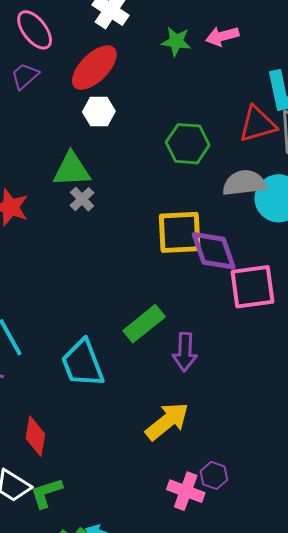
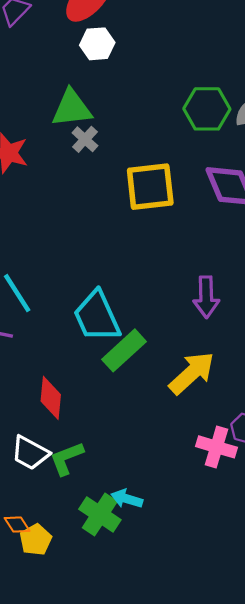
green hexagon: (188, 144) -> (207, 109), moved
yellow square: (180, 232) -> (150, 187), moved
green rectangle: (144, 324) -> (124, 350), moved

